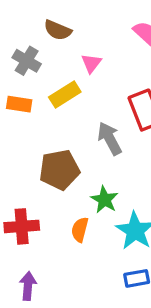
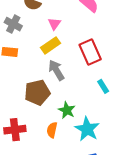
yellow rectangle: (65, 94) -> (50, 45), moved
gray arrow: (110, 139) -> (56, 70), moved

